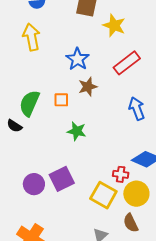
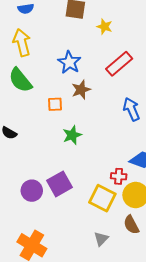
yellow star: (114, 25) -> (104, 27), size x0.7
green semicircle: (29, 103) -> (20, 80), moved, turned -60
green star: (77, 131) -> (72, 135), turned -30

